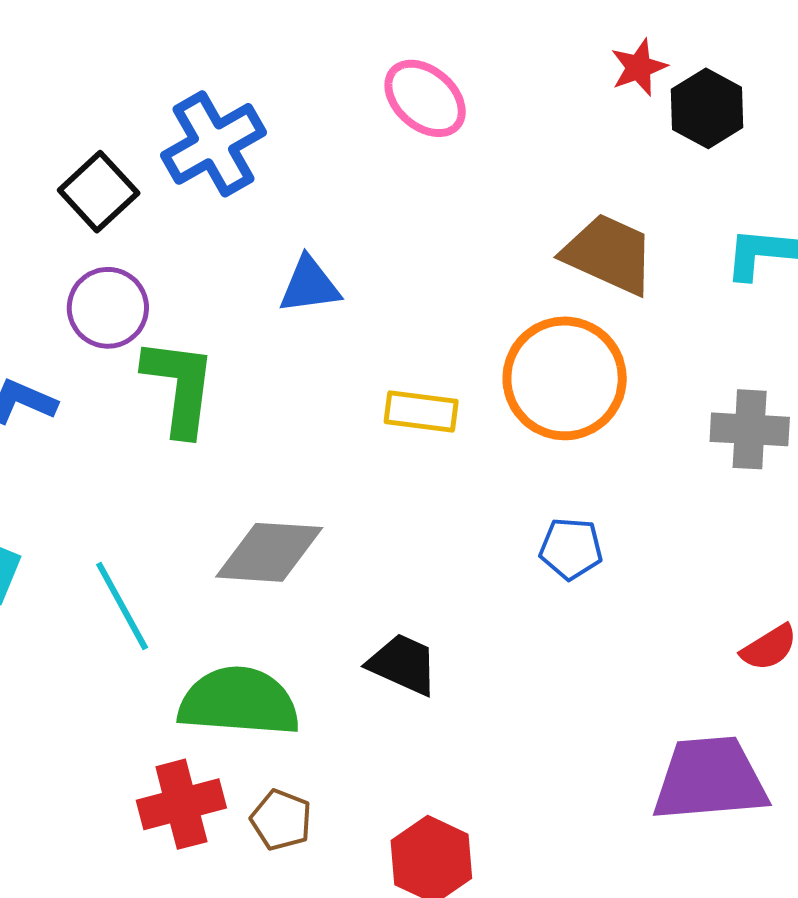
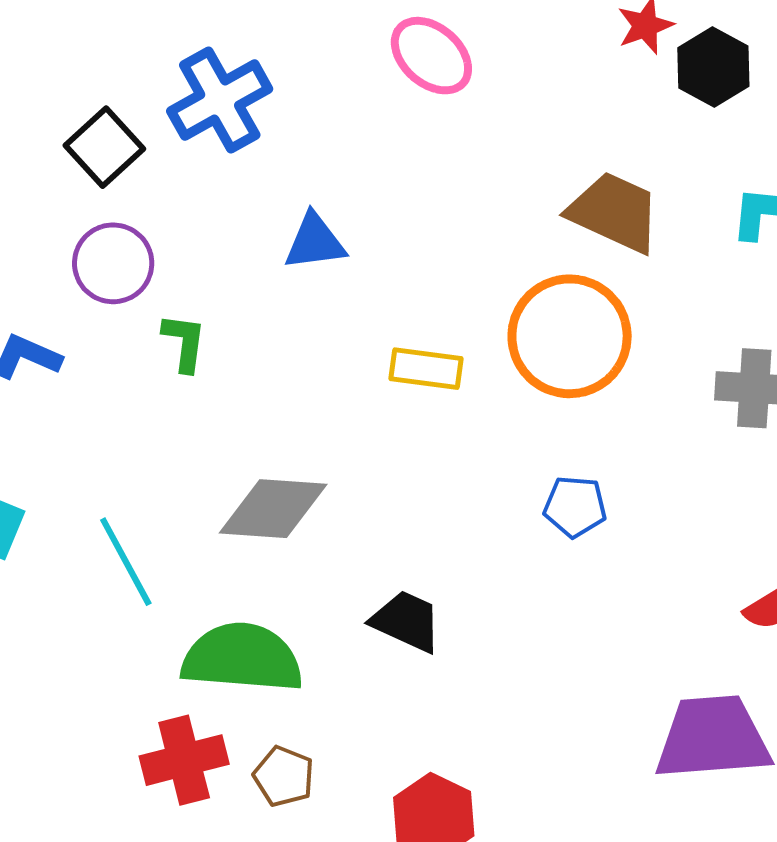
green L-shape: (179, 387) -> (184, 342), size x0.6

